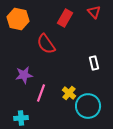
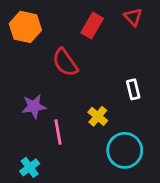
pink line: (41, 93) -> (58, 132), turned -30
yellow cross: (69, 93) -> (98, 116), moved
cyan cross: (21, 118) -> (30, 167), turned -32

